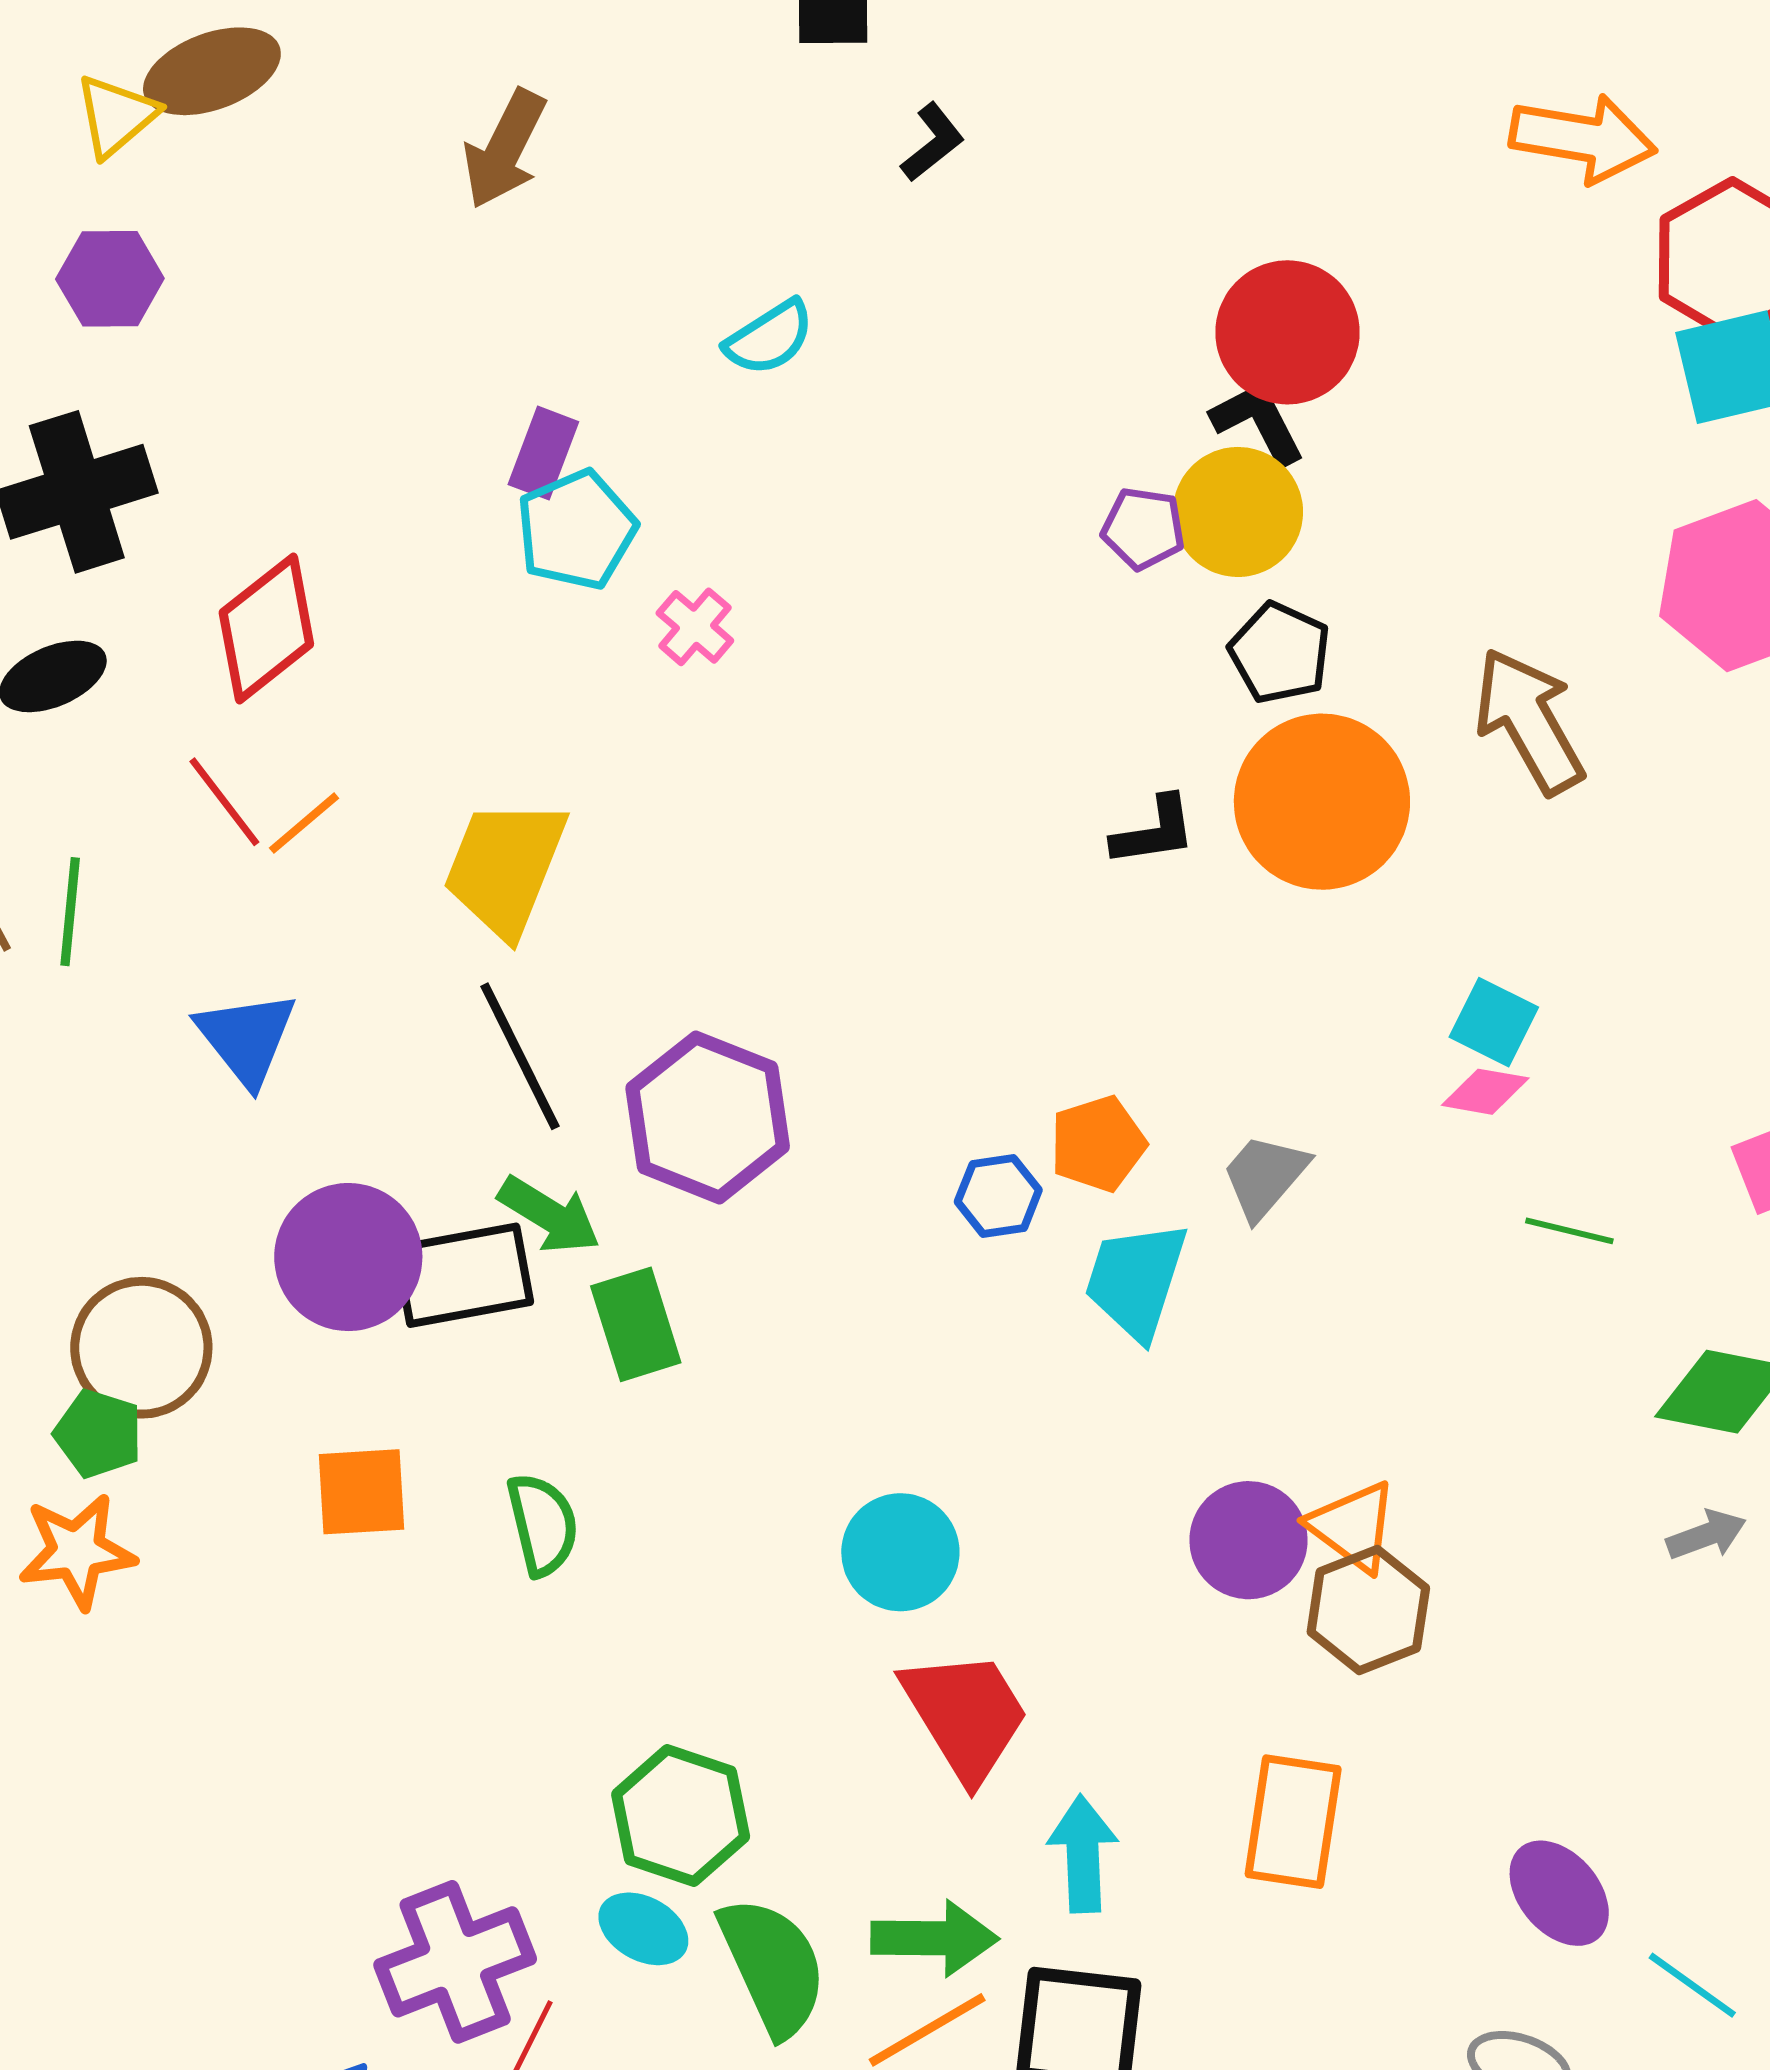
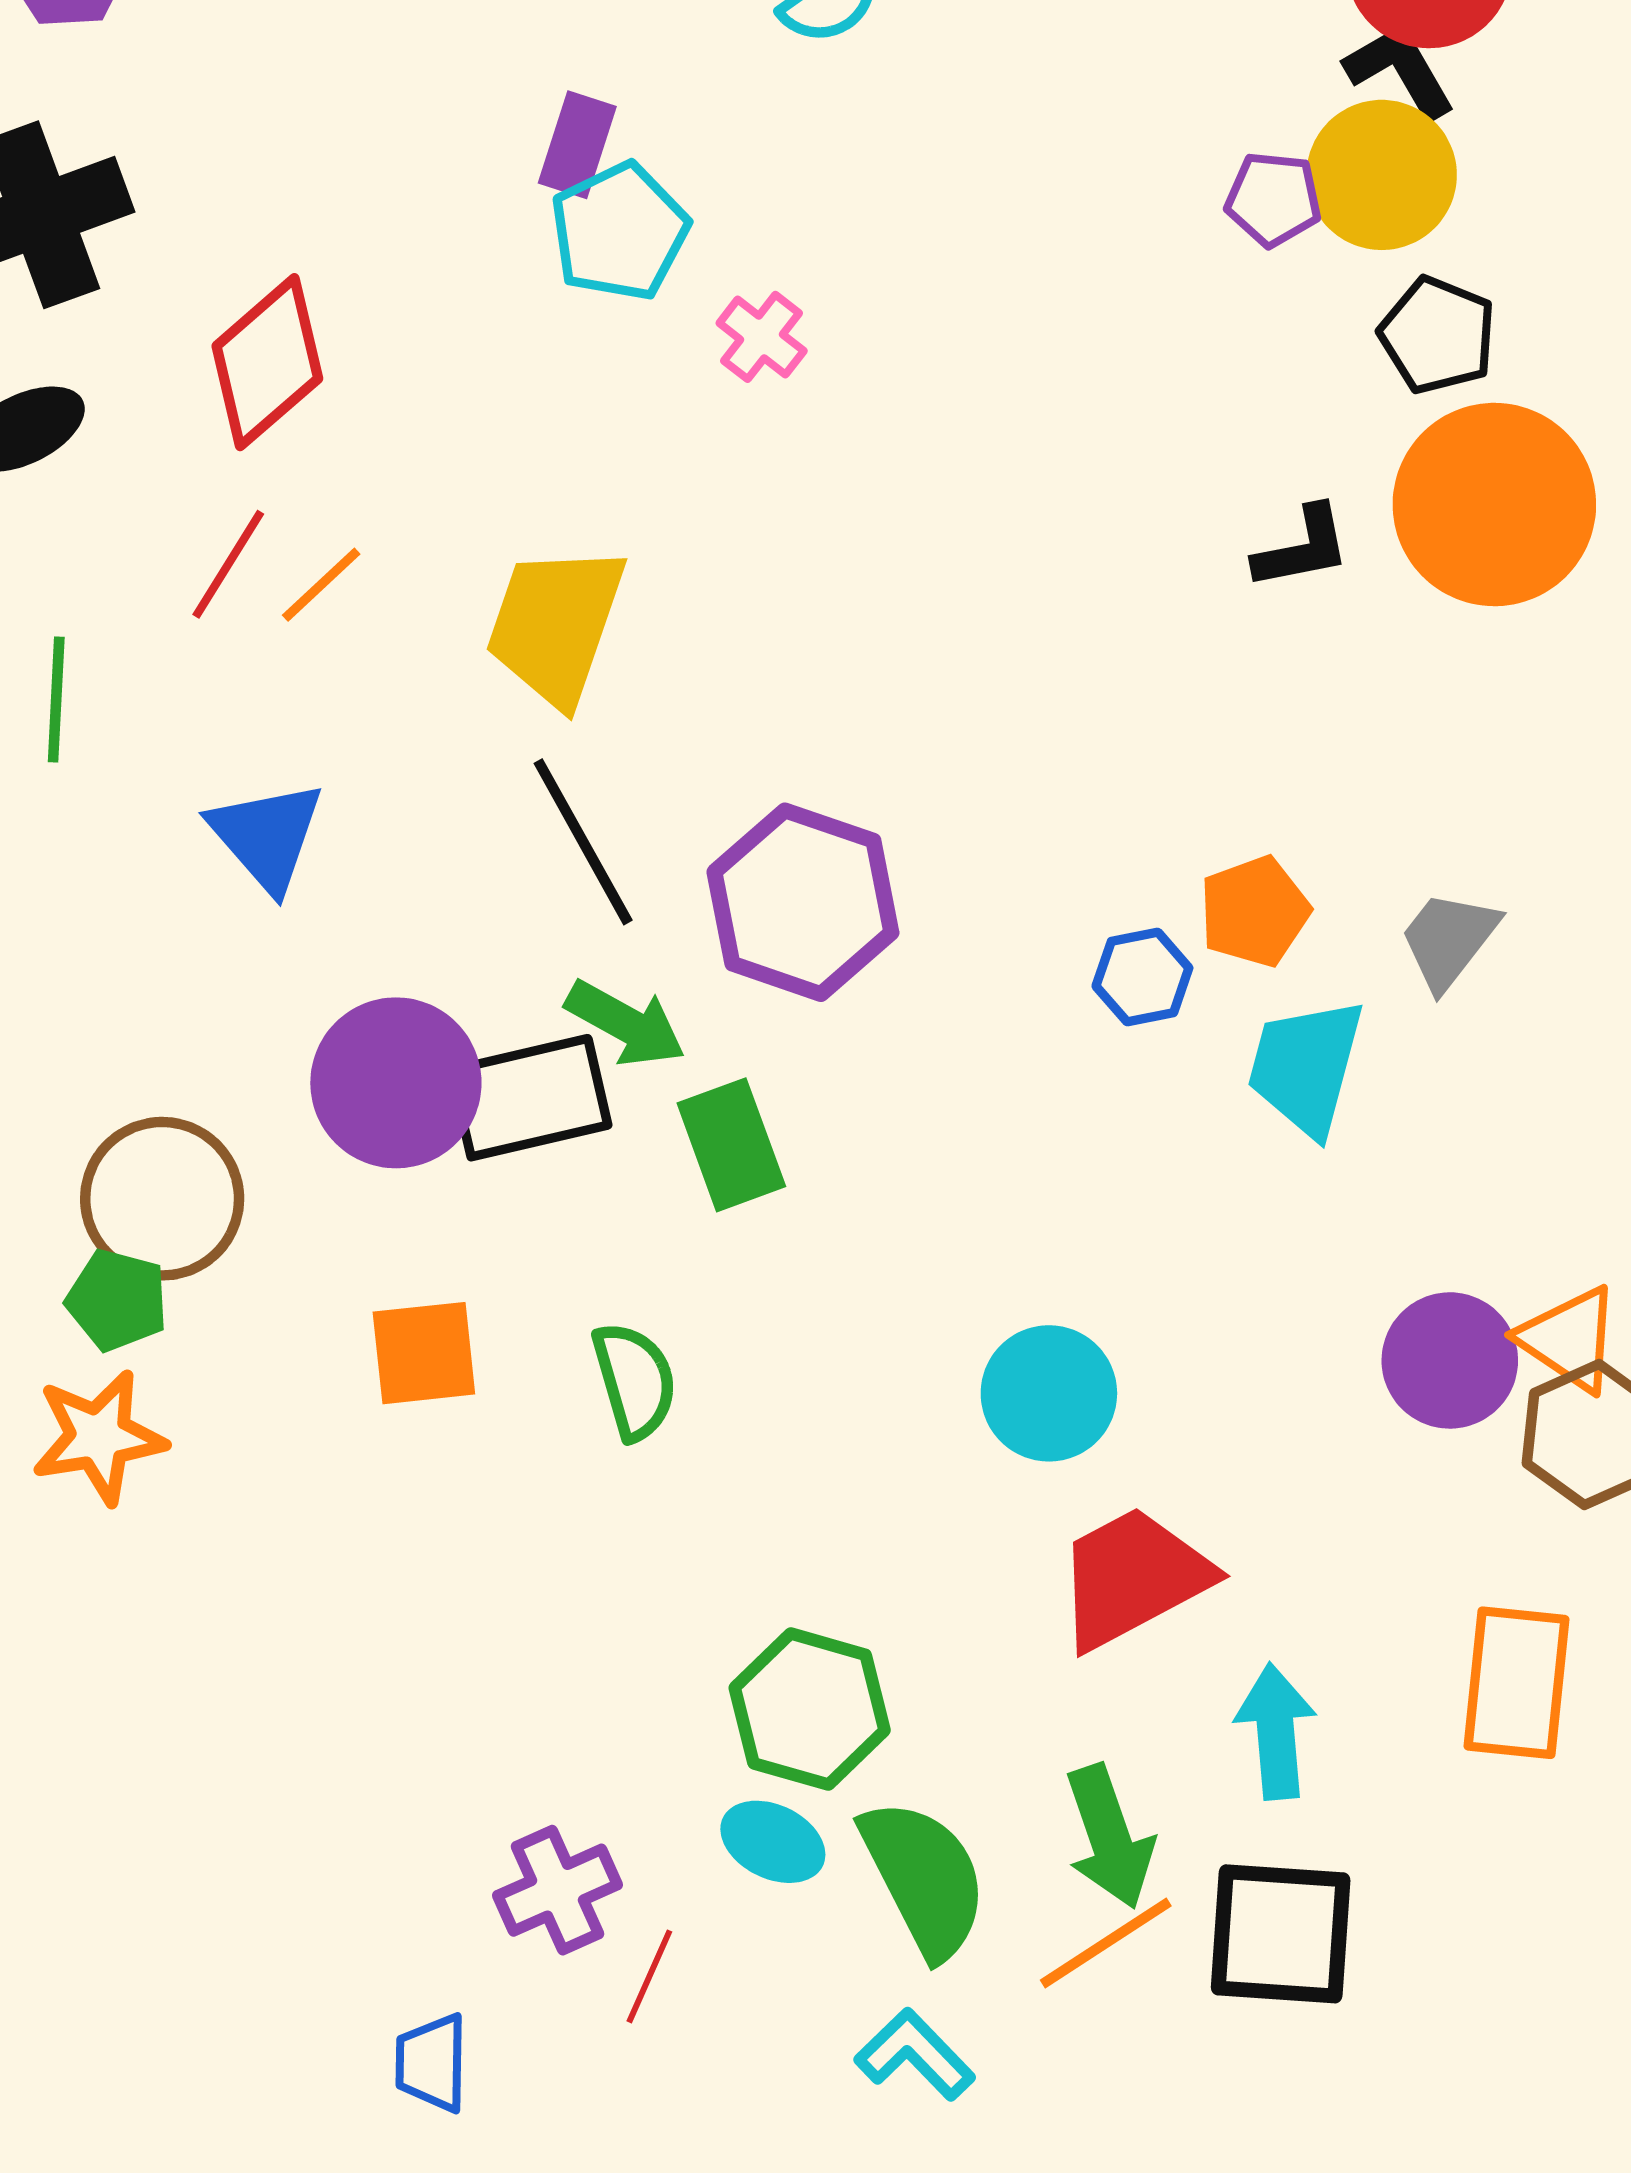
red line: (224, 802) -> (228, 564), turned 72
red trapezoid: (966, 1715) -> (1133, 1578), turned -84
green arrow: (935, 1938) -> (1109, 1837), turned 73
purple cross: (455, 1962) -> (557, 1890), size x0.7

